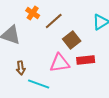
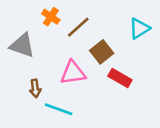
red rectangle: (86, 60) -> (120, 78), turned 36
pink triangle: (60, 63) -> (73, 73), moved

